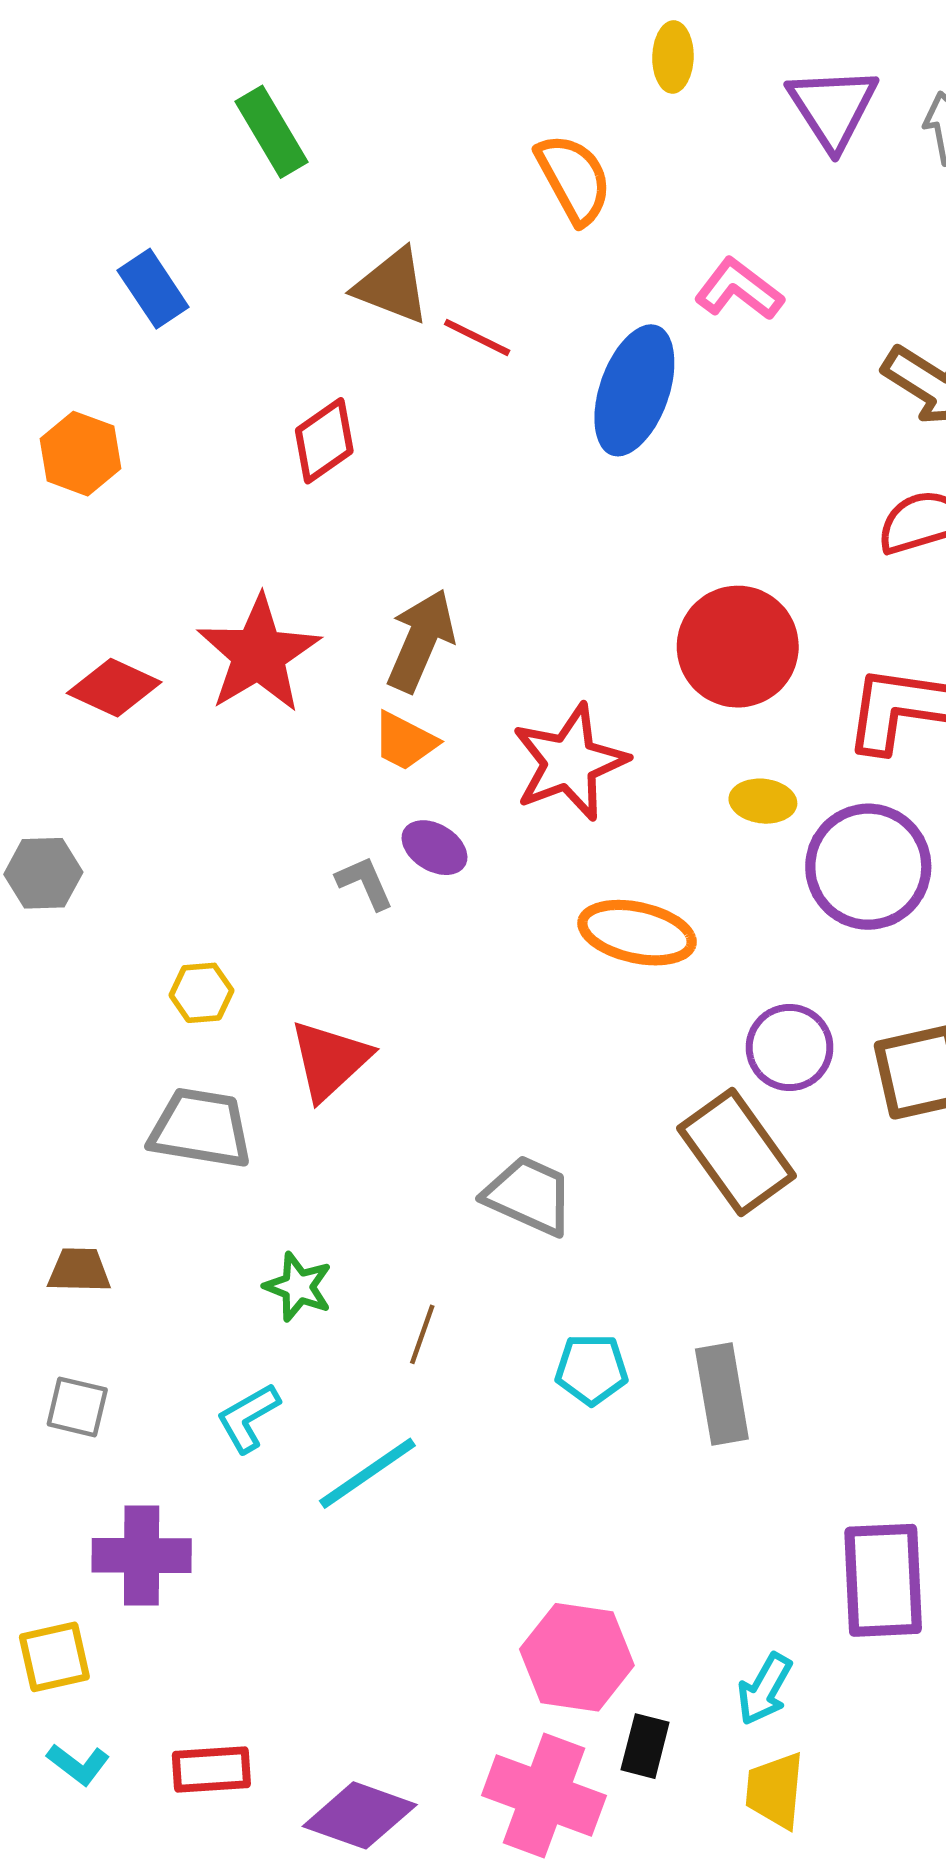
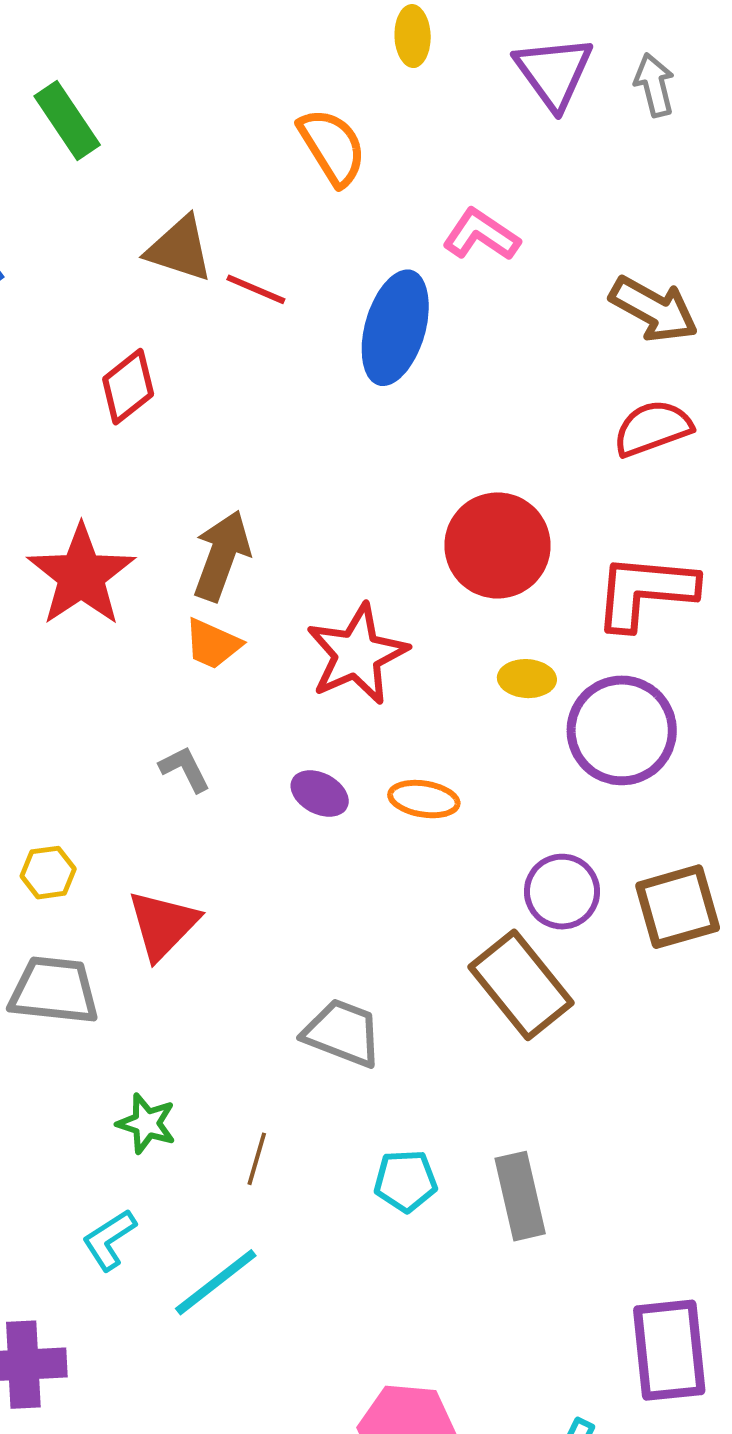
purple ellipse: (435, 848) -> (320, 794), moved
orange ellipse: (637, 933) -> (424, 799), size x0.7

